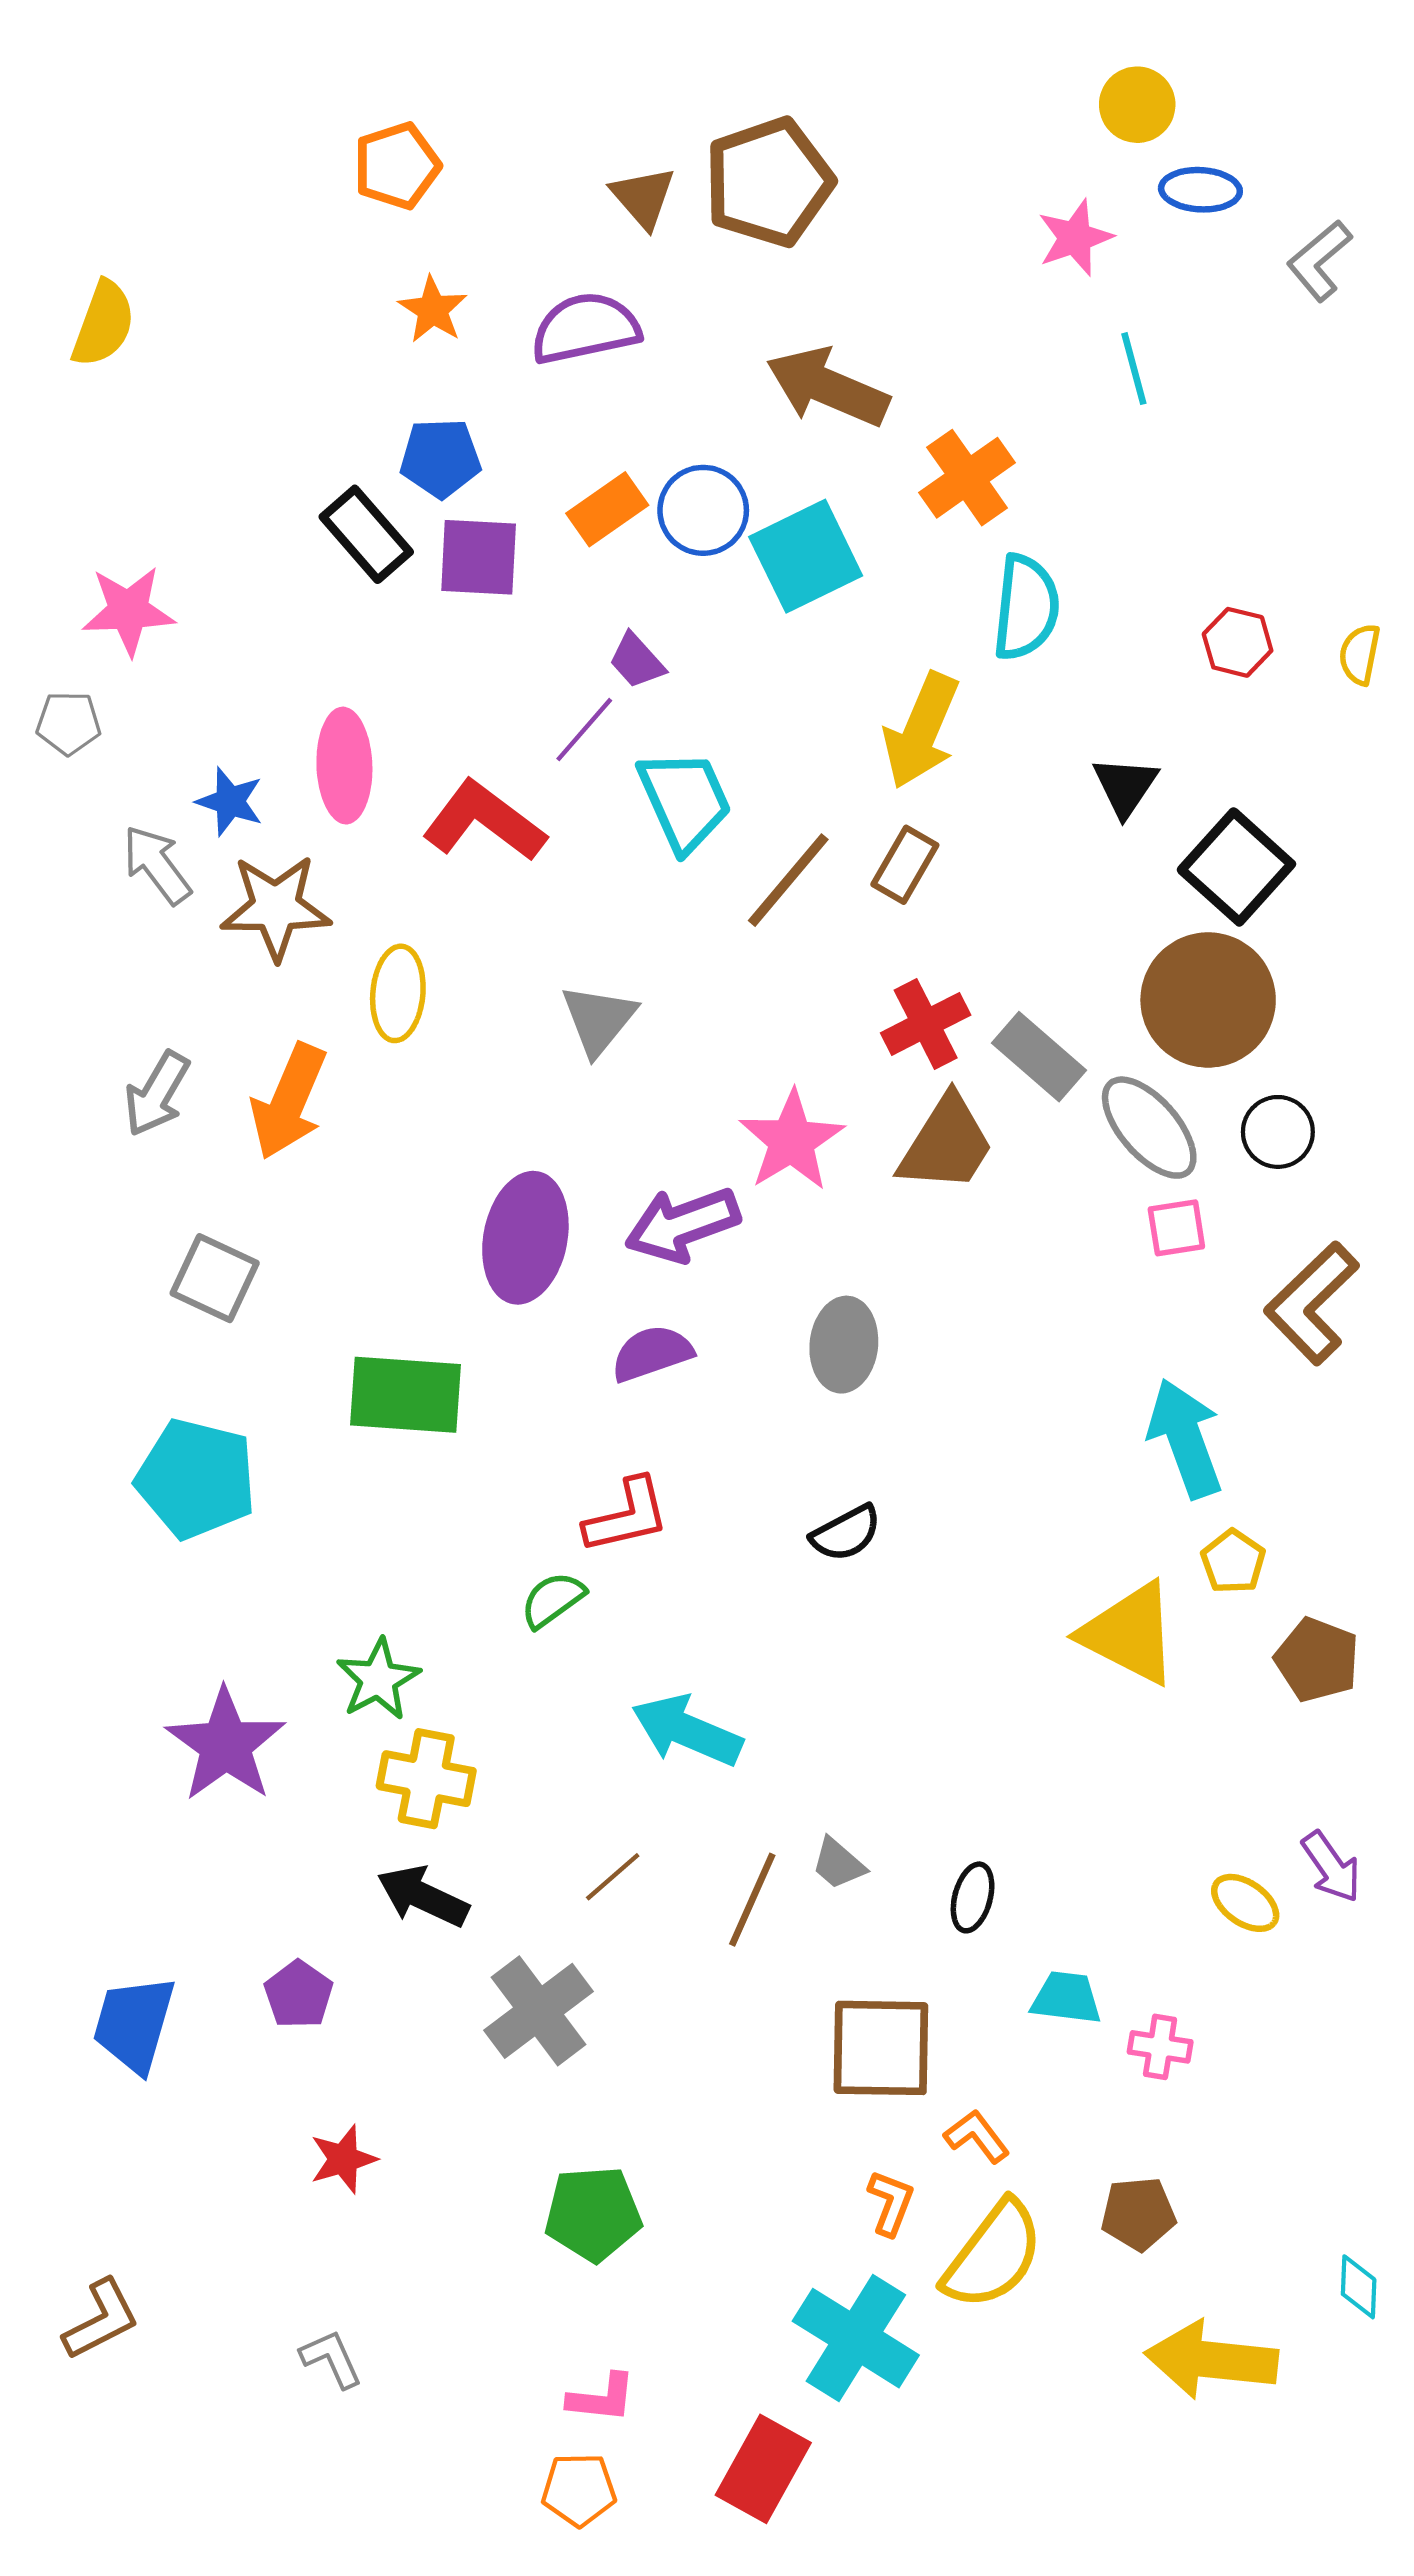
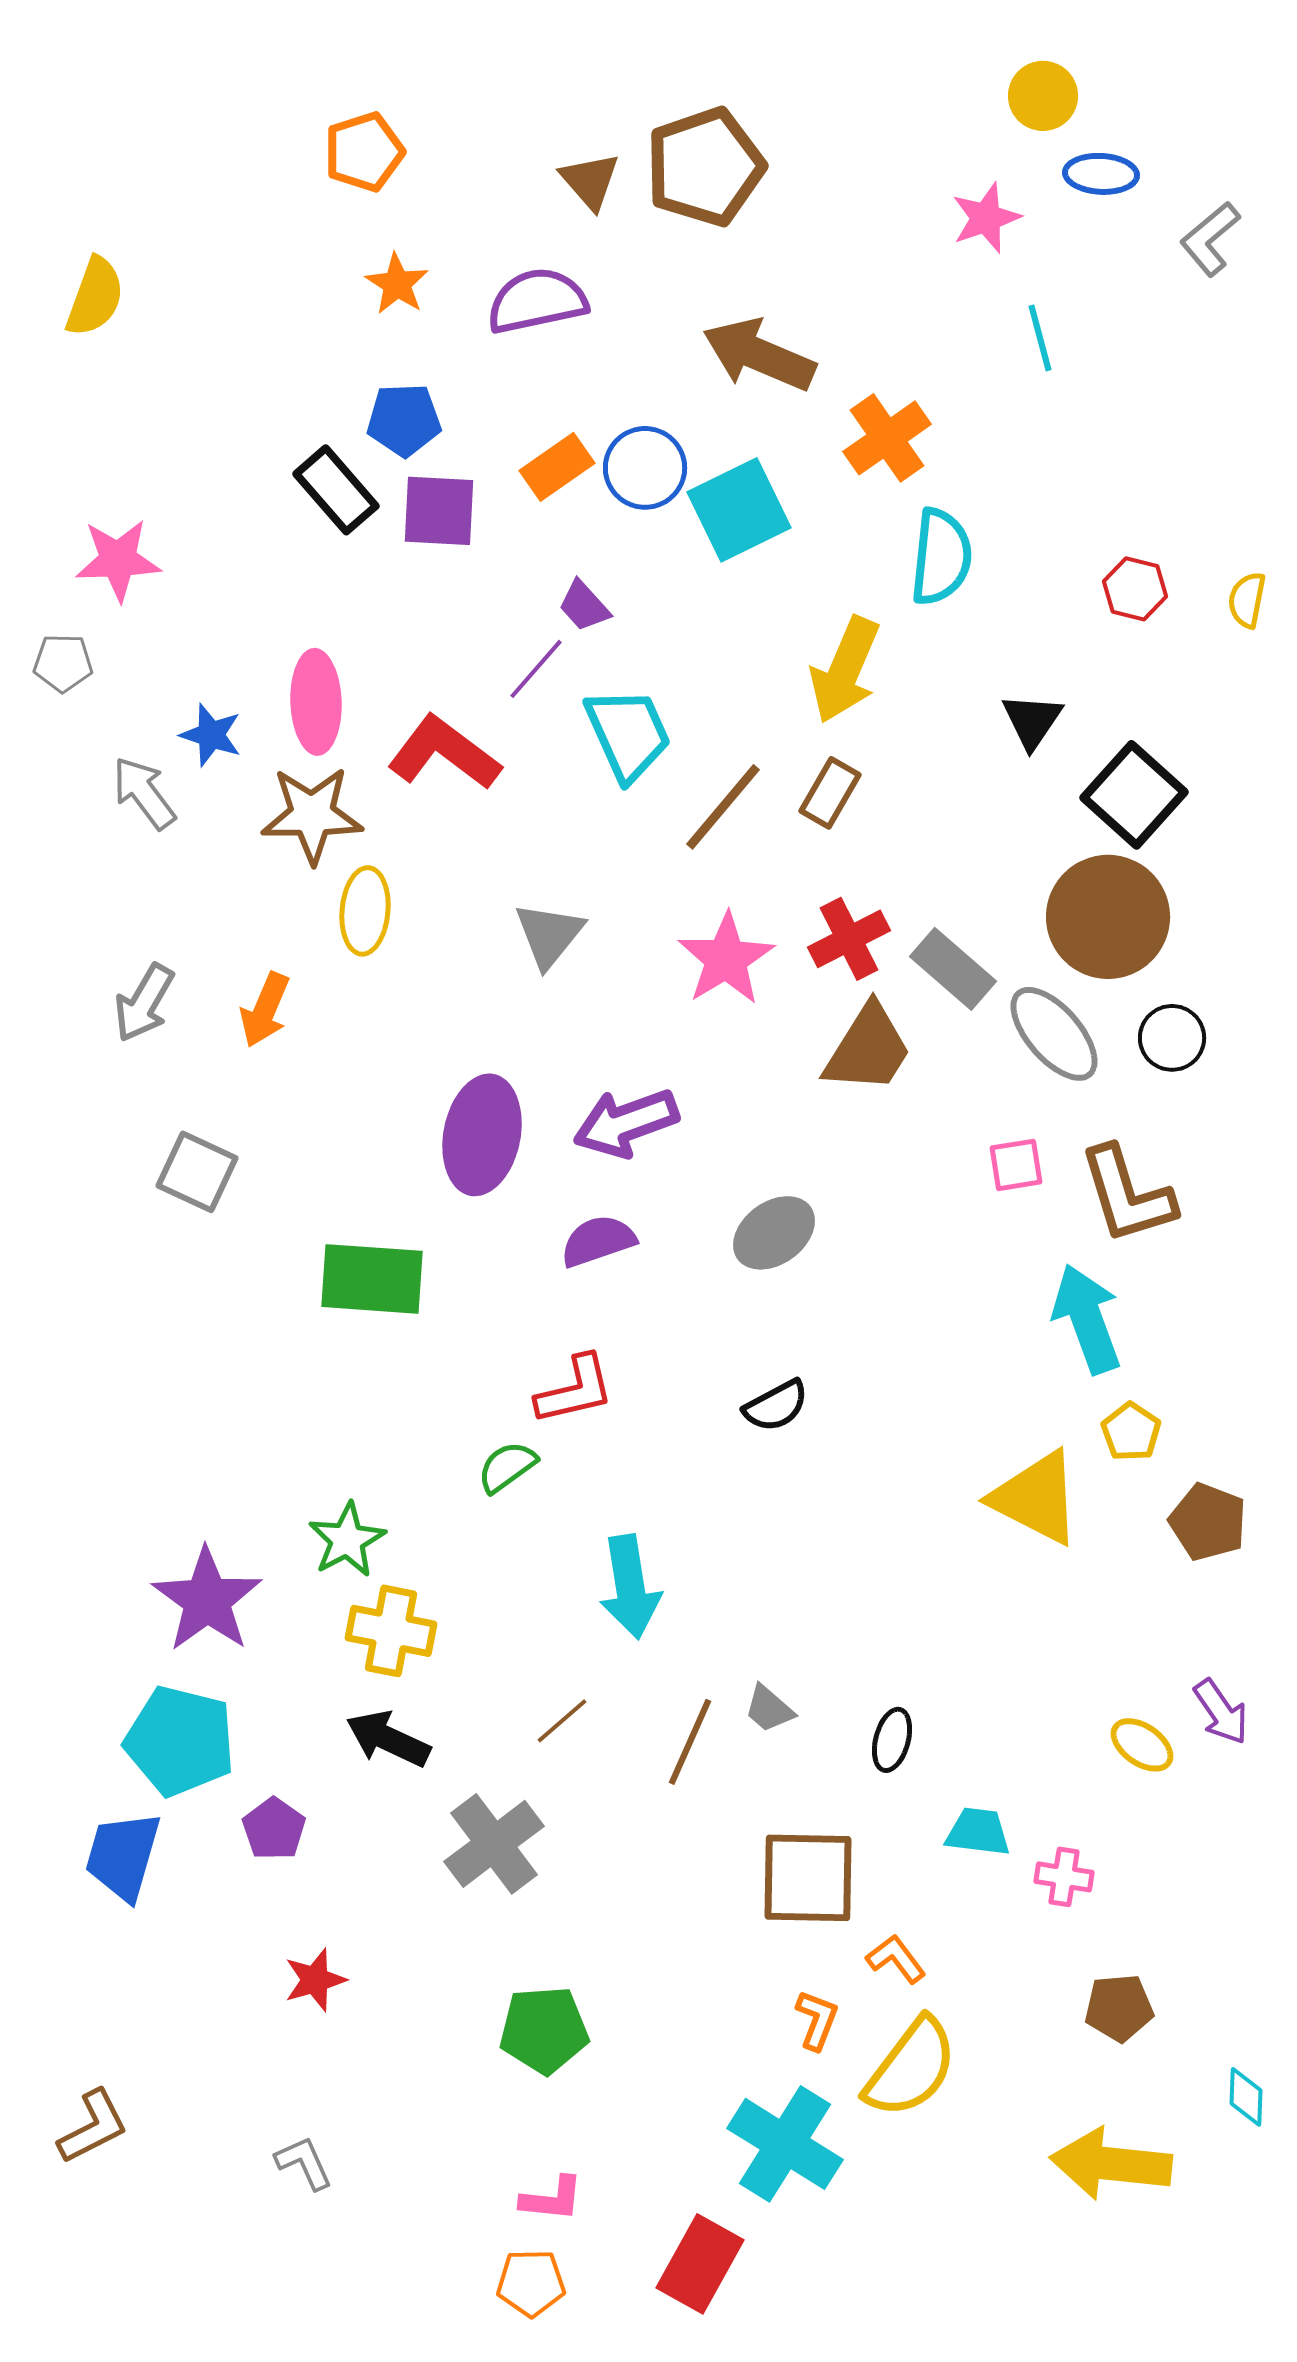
brown star: (276, 907) -> (312, 815), moved
orange arrow: (289, 1101) -> (265, 1010), size x0.7
pink star: (792, 1141) -> (726, 959), moved
pink square: (1176, 1228) -> (1016, 1165), moved
brown L-shape: (1312, 1303) -> (1127, 1195), moved, turned -63
gray ellipse: (844, 1345) -> (774, 1233), turned 48
cyan pentagon: (196, 1479) -> (180, 1741), moved
cyan arrow: (687, 1731) -> (630, 1587), turned -122
brown pentagon: (1138, 2214) -> (1119, 2008), moved

